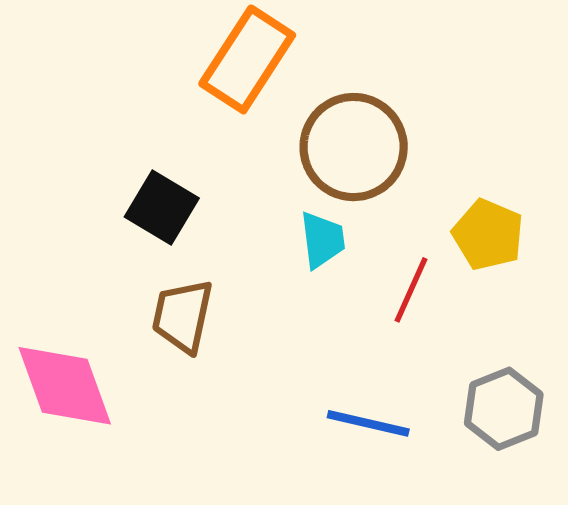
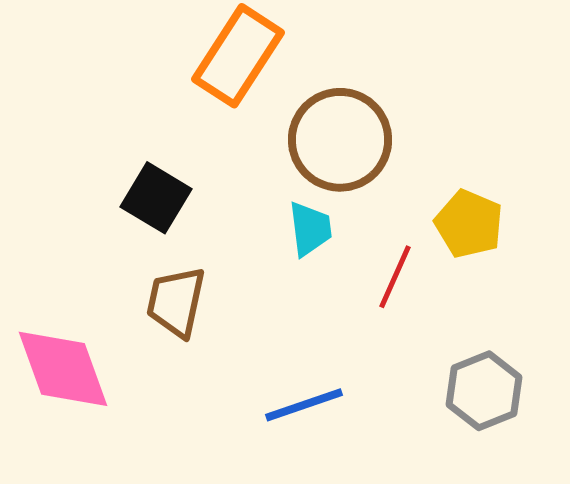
blue line: (368, 423) -> (304, 405), moved, turned -32

